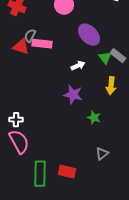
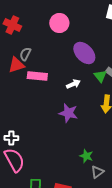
pink rectangle: (42, 44) -> (37, 76), moved
red triangle: (21, 47) -> (16, 65), turned -36
green star: (94, 118) -> (86, 156), moved

